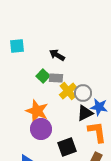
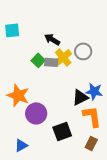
yellow cross: (68, 91) -> (63, 57), moved
gray circle: (83, 93) -> (83, 51), moved
orange star: (37, 111) -> (18, 95), moved

